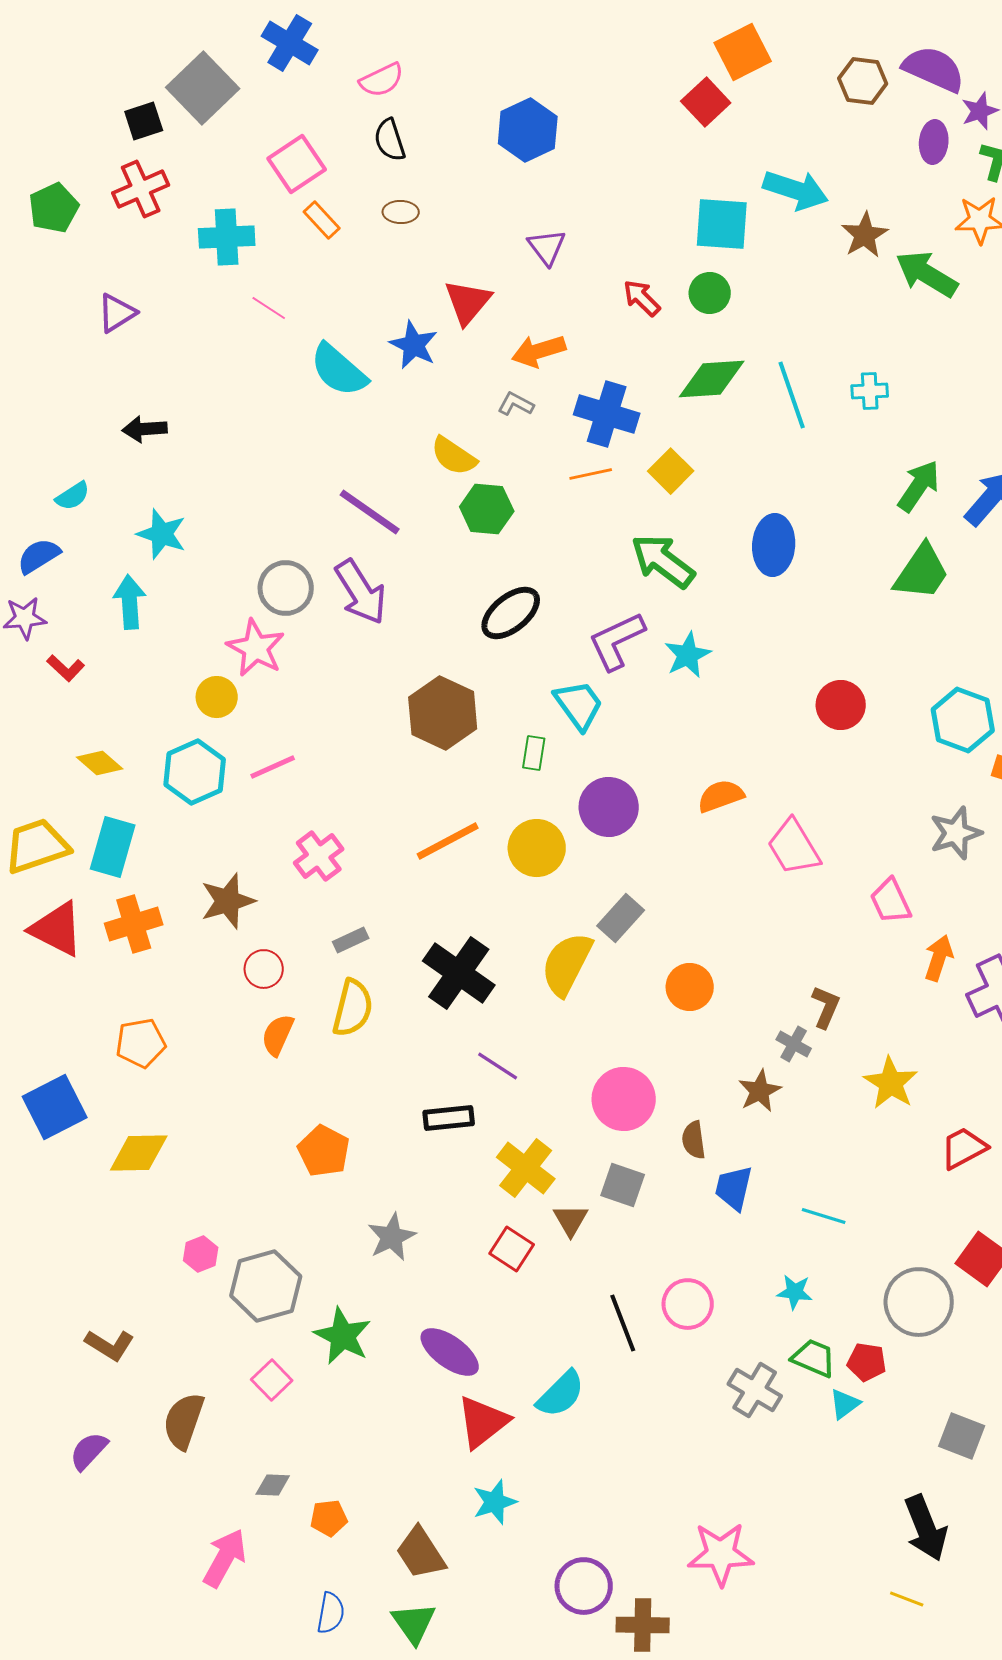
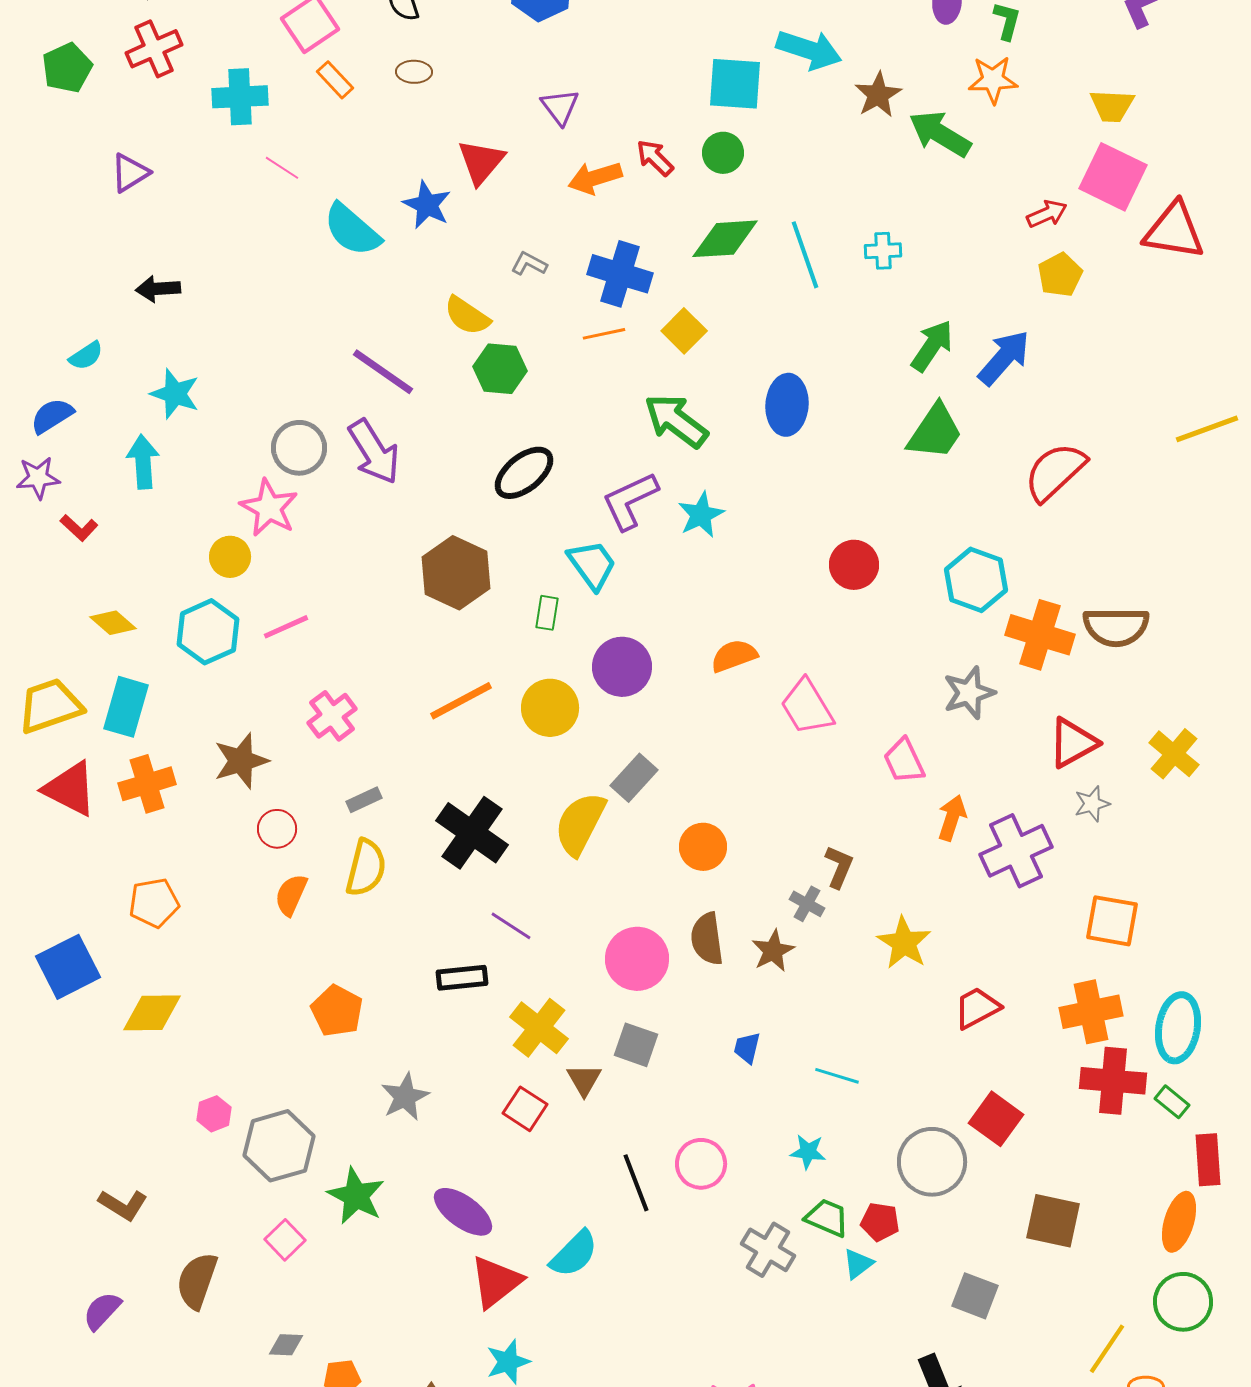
orange arrow: (539, 351) -> (595, 178), moved
brown semicircle: (694, 1140) -> (707, 939), moved, size x1.4
blue trapezoid: (734, 1188) -> (747, 1048), size x0.7

